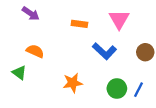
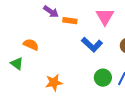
purple arrow: (31, 14) -> (51, 12), moved
orange star: (73, 83) -> (54, 83), moved

